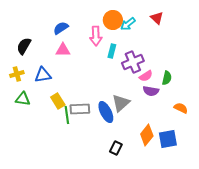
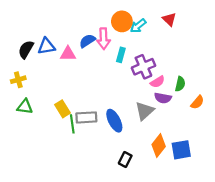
blue semicircle: (61, 28) -> (87, 41), moved
blue triangle: (43, 75) -> (46, 46), moved
gray triangle: (121, 103) -> (145, 111), moved
orange semicircle: (181, 108) -> (197, 102), moved, turned 104

